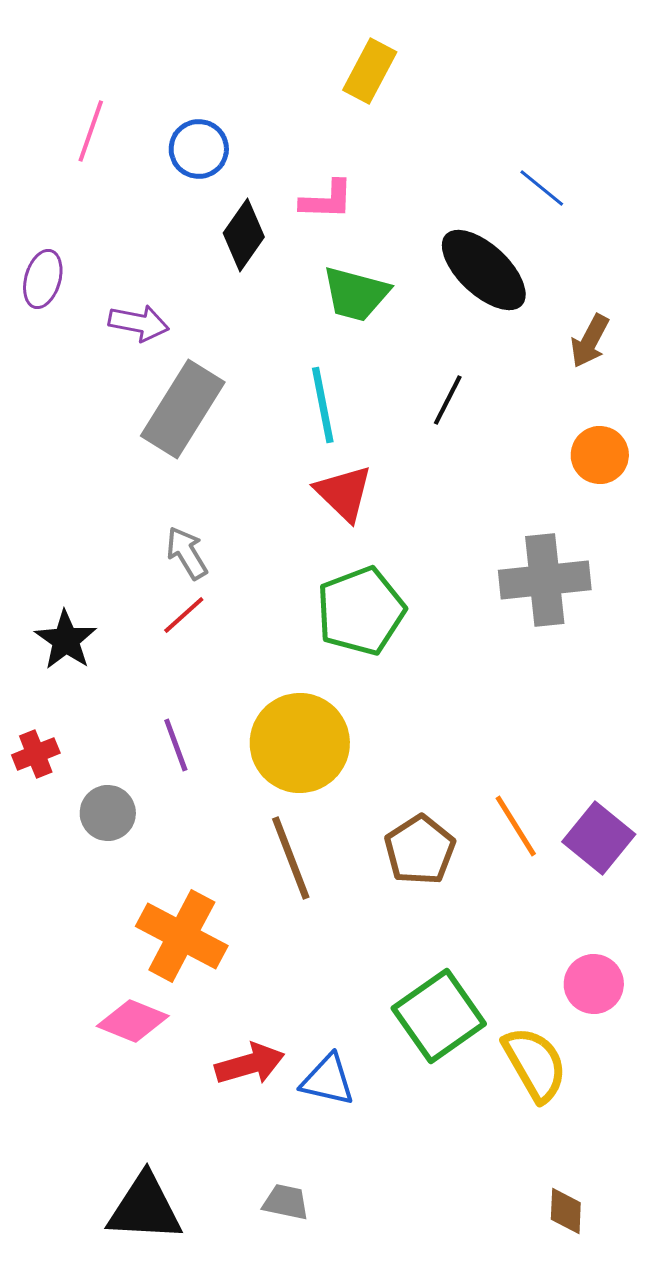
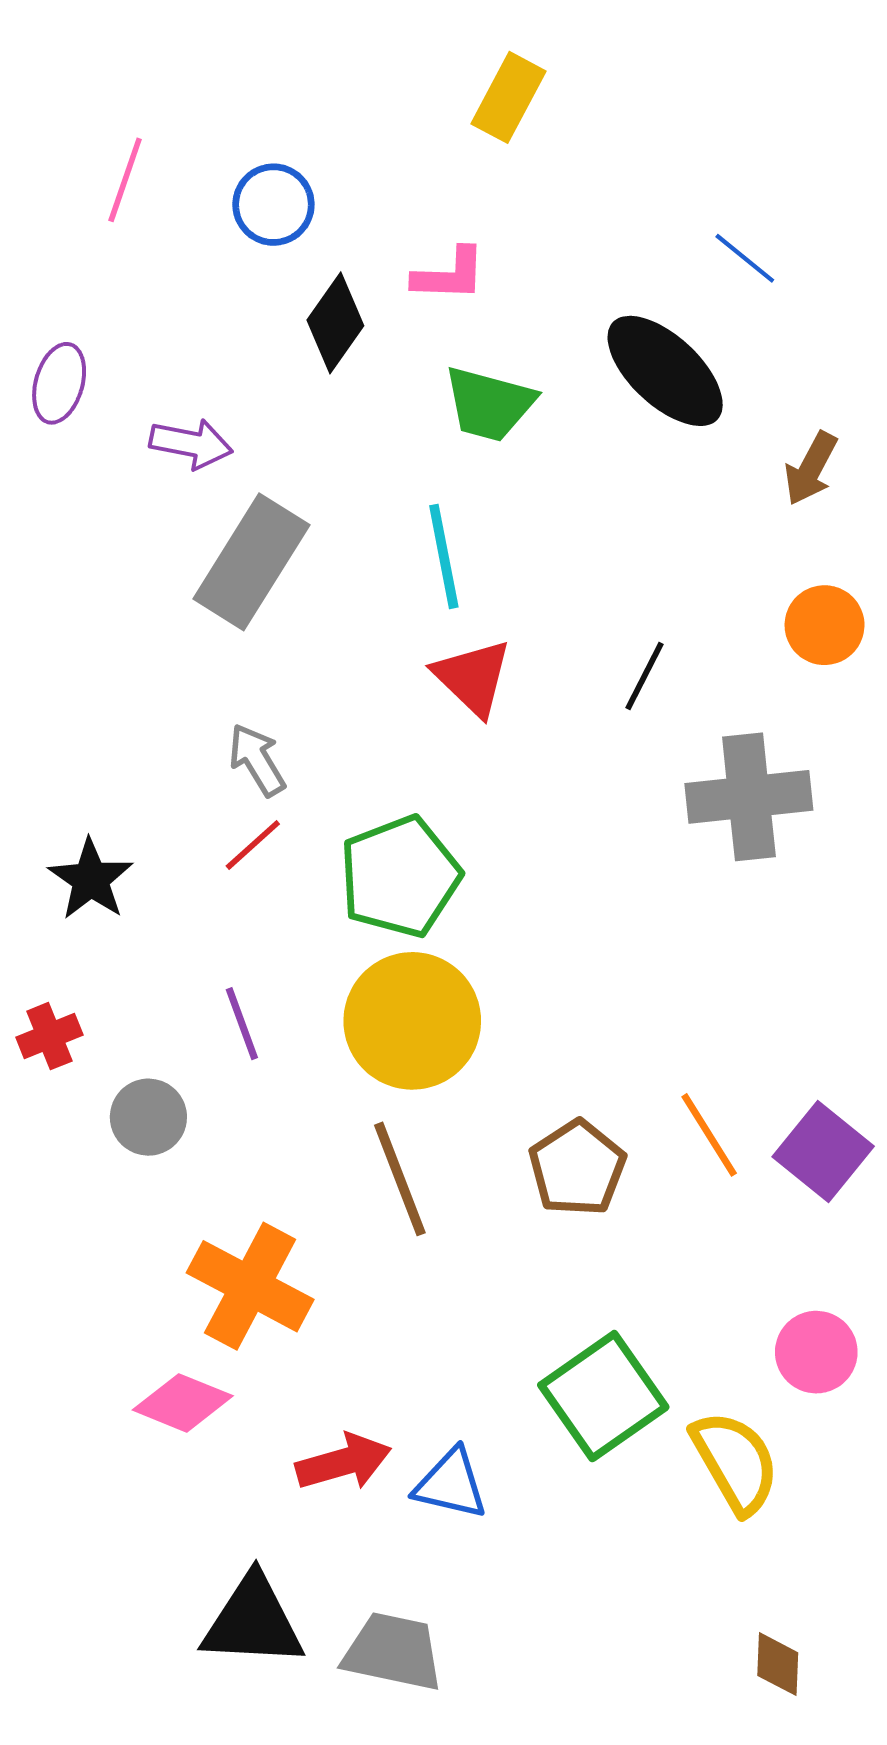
black line: (448, 400) -> (645, 676), moved
green pentagon: (361, 611) -> (400, 877), moved
gray trapezoid: (286, 1202) -> (393, 1652), size x1.6
black triangle: (145, 1208) -> (253, 1621), moved

